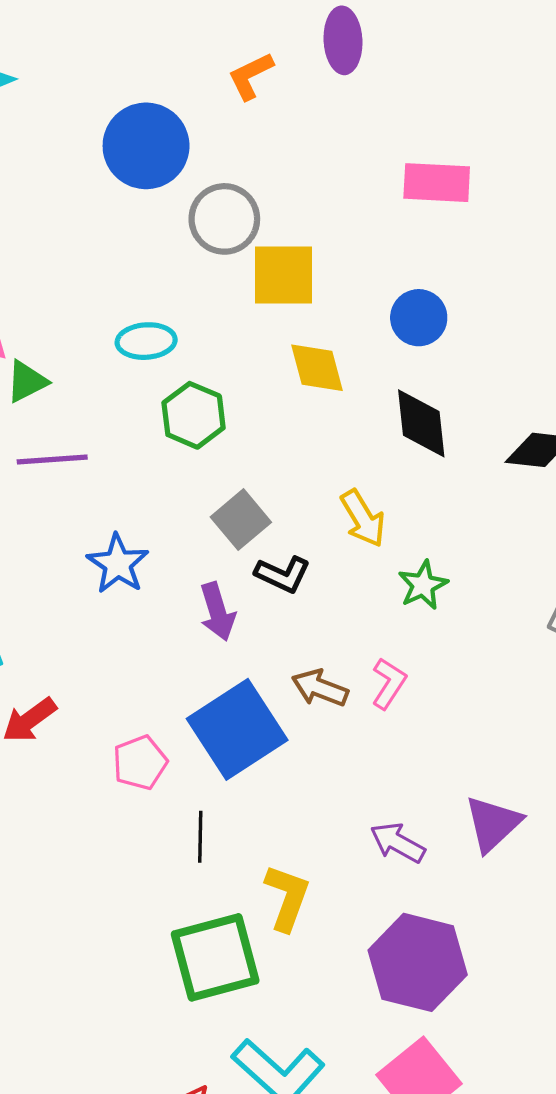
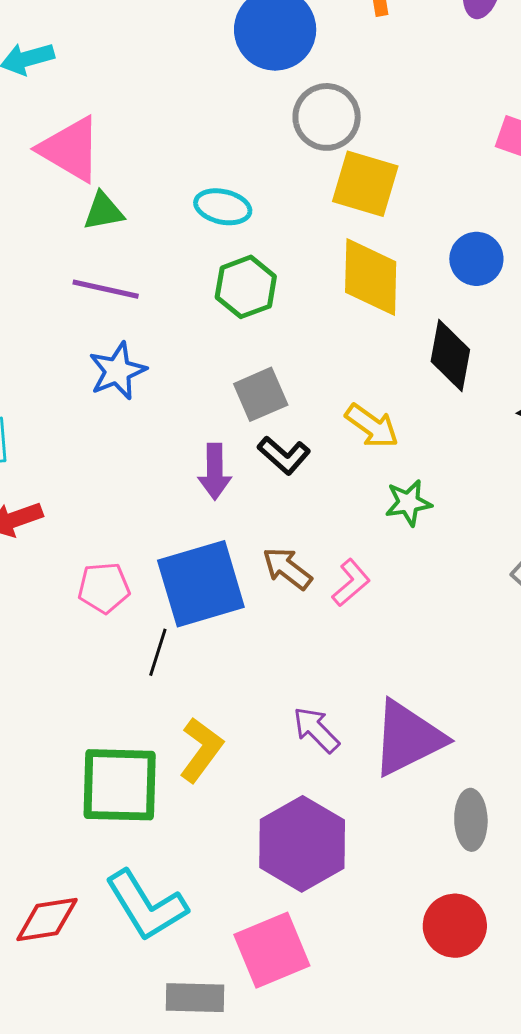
yellow diamond: (317, 368) -> (371, 277), size x1.4
yellow arrow: (363, 518) -> (372, 426), turned -40
blue star: (118, 564) -> (117, 371), moved
purple triangle: (493, 824) -> (408, 738), size x1.4
black line: (200, 837) -> (158, 652), moved

